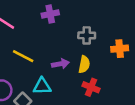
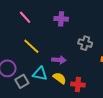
yellow semicircle: (84, 64) -> (60, 78), moved, turned -80
red cross: (91, 87) -> (78, 84), turned -32

